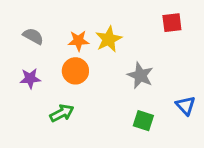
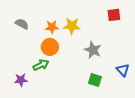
yellow star: (109, 39) -> (72, 26), turned 30
purple star: (30, 78) -> (21, 80), moved
green arrow: (62, 113) -> (41, 65), moved

